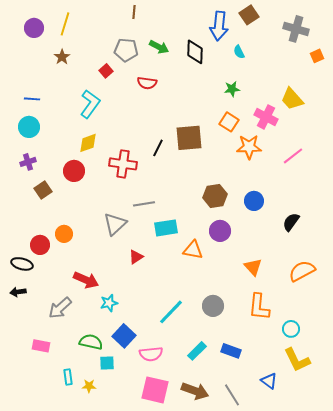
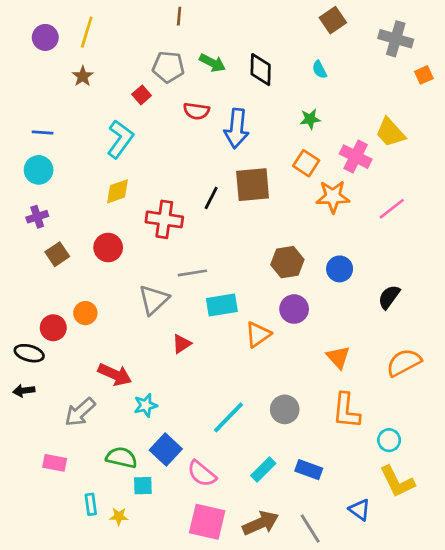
blue arrow: (219, 26) -> (237, 128), moved
red circle: (74, 171) -> (108, 247), moved
orange triangle: (193, 250) -> (258, 334), turned -45
pink semicircle: (151, 354) -> (202, 474), turned 45
brown arrow: (195, 391) -> (261, 523), turned -44

